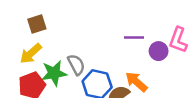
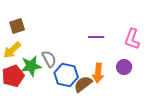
purple circle: (159, 51) -> (124, 67), moved
orange arrow: (136, 82) -> (98, 73), turned -126

